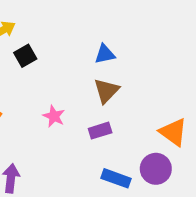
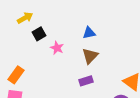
pink star: (54, 116) -> (57, 48), moved

